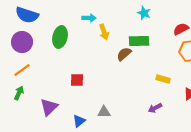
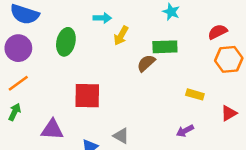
yellow arrow: (104, 32) -> (121, 36), turned 49
red square: (77, 80) -> (87, 96), size x1.6
purple triangle: (49, 107) -> (52, 130), turned 48
gray triangle: (104, 112) -> (121, 136), turned 32

